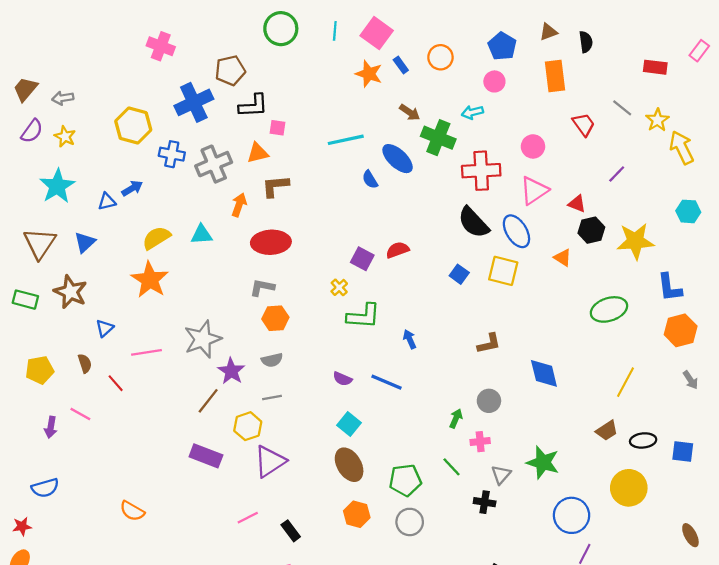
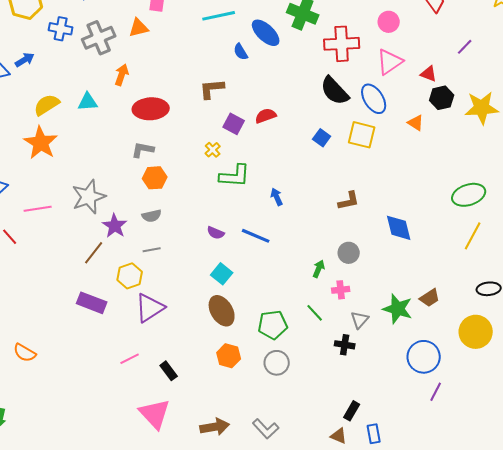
brown L-shape: (275, 186) -> (212, 89), moved
green ellipse: (609, 309) -> (469, 195), moved
brown trapezoid: (607, 431) -> (430, 298), moved

